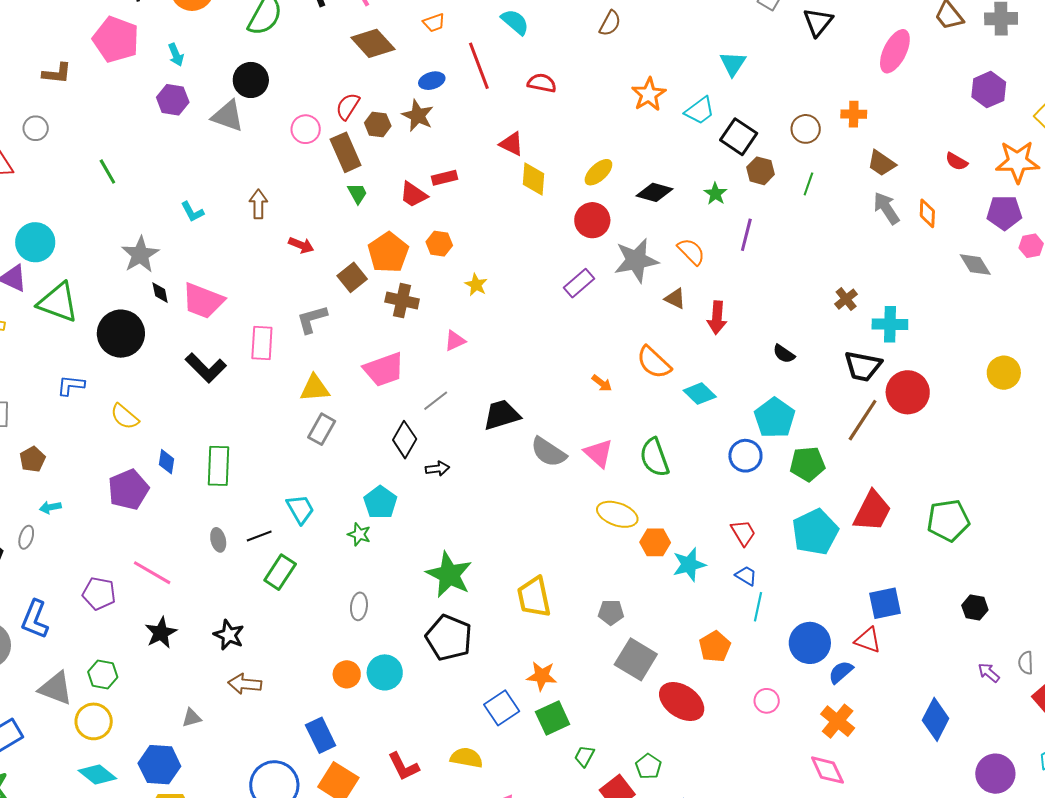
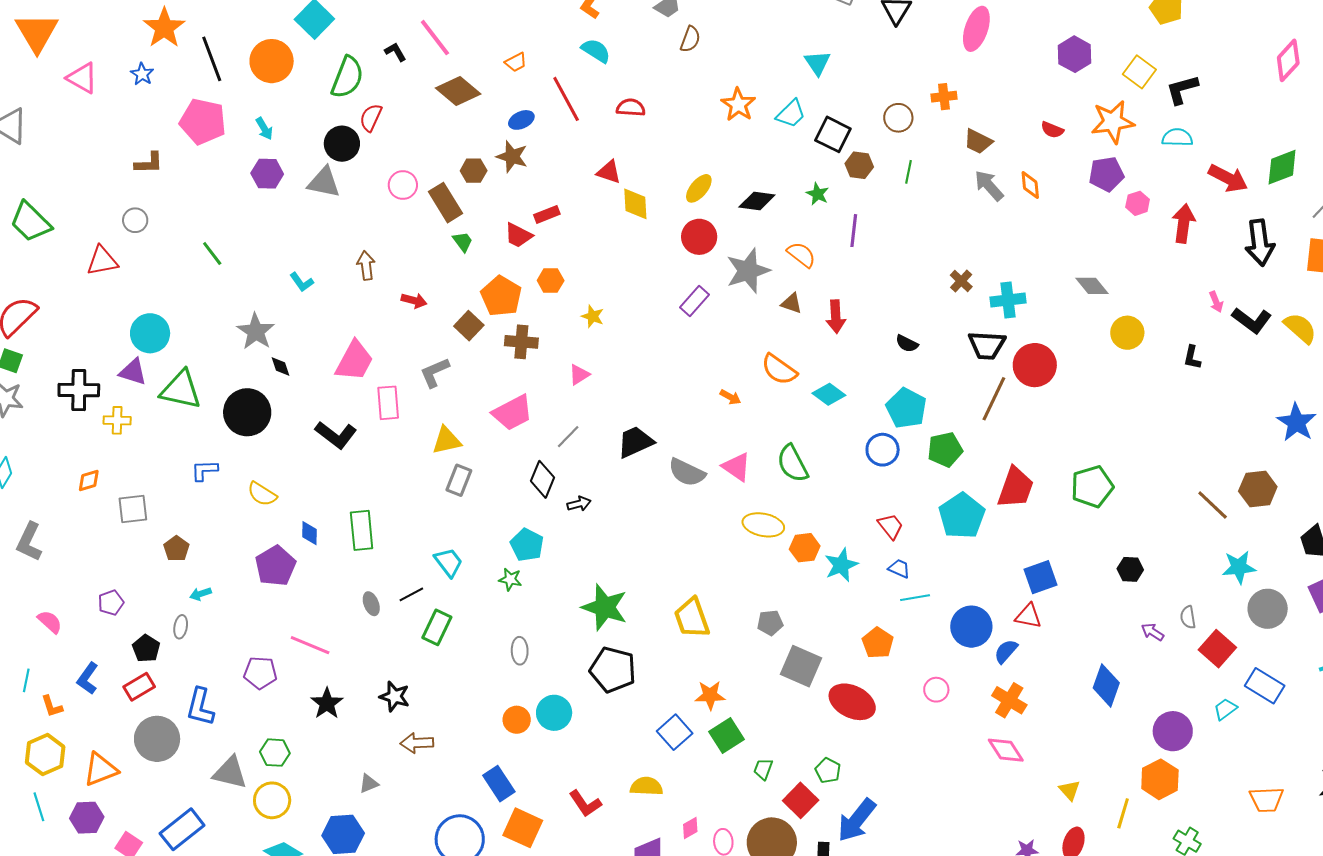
red semicircle: (348, 106) -> (371, 118), moved
gray diamond: (975, 265) -> (1092, 286), moved
pink trapezoid: (203, 301) -> (354, 361), moved, turned -75
cyan line: (758, 607) -> (915, 598), turned 76

